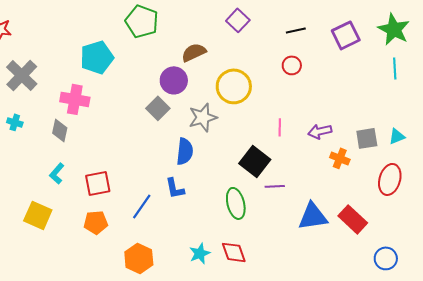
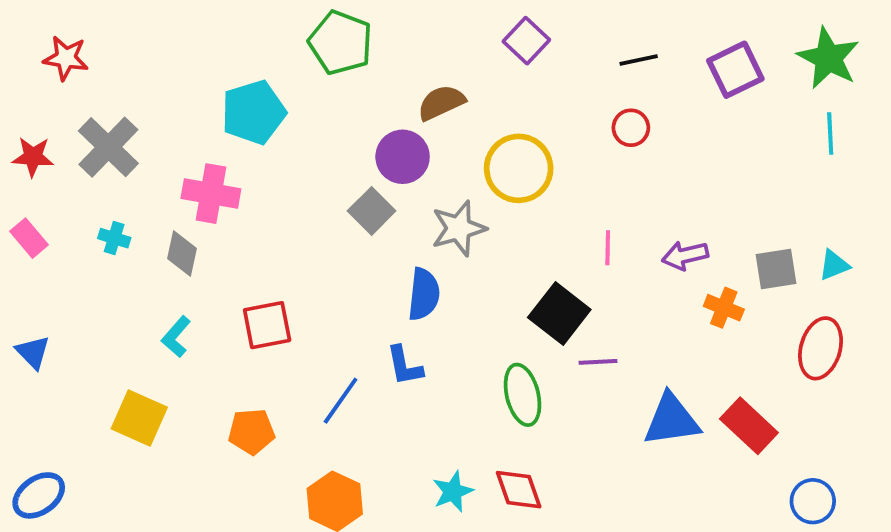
cyan cross: (15, 122) -> (114, 238), moved
red square: (98, 183) -> (267, 325), moved

